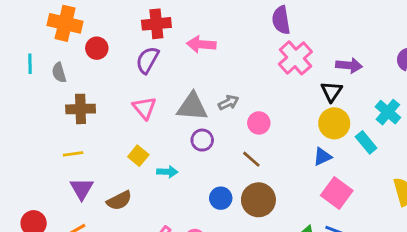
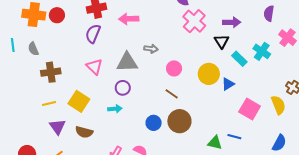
red circle: (97, 48) -> (57, 15), moved
gray arrow: (228, 103) -> (151, 49), moved, turned 40
yellow circle: (334, 123) -> (209, 74), moved
purple circle: (202, 140) -> (123, 88), moved
cyan rectangle: (366, 142) -> (239, 59), moved
yellow square: (138, 156) -> (79, 101), moved, size x1.5
blue triangle: (322, 157) -> (228, 84), moved
pink square: (337, 193) -> (250, 109), moved
brown semicircle: (119, 201) -> (84, 132), turned 48

